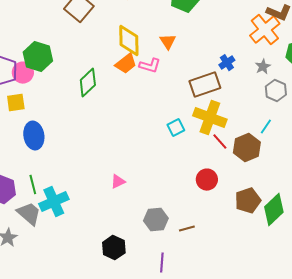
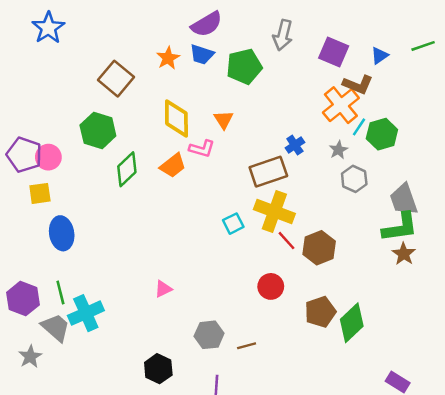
green hexagon: (38, 57) -> (98, 131), moved
orange trapezoid: (126, 64) -> (173, 166), moved
cyan line: (266, 127) -> (359, 127), moved

